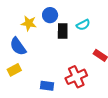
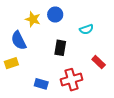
black rectangle: (63, 31) -> (60, 48), moved

